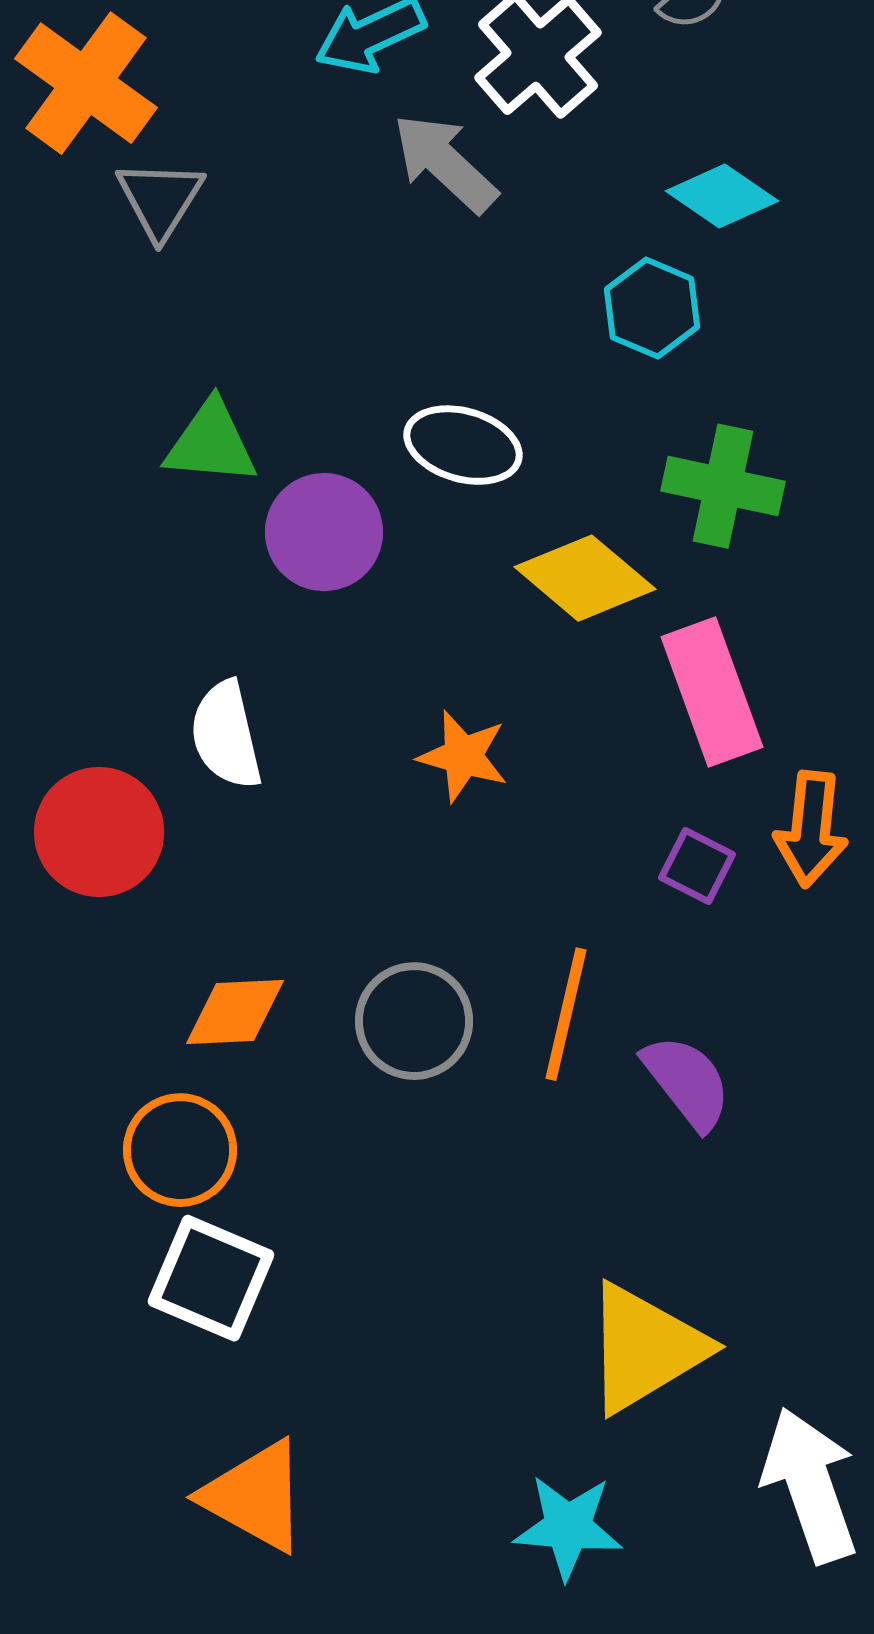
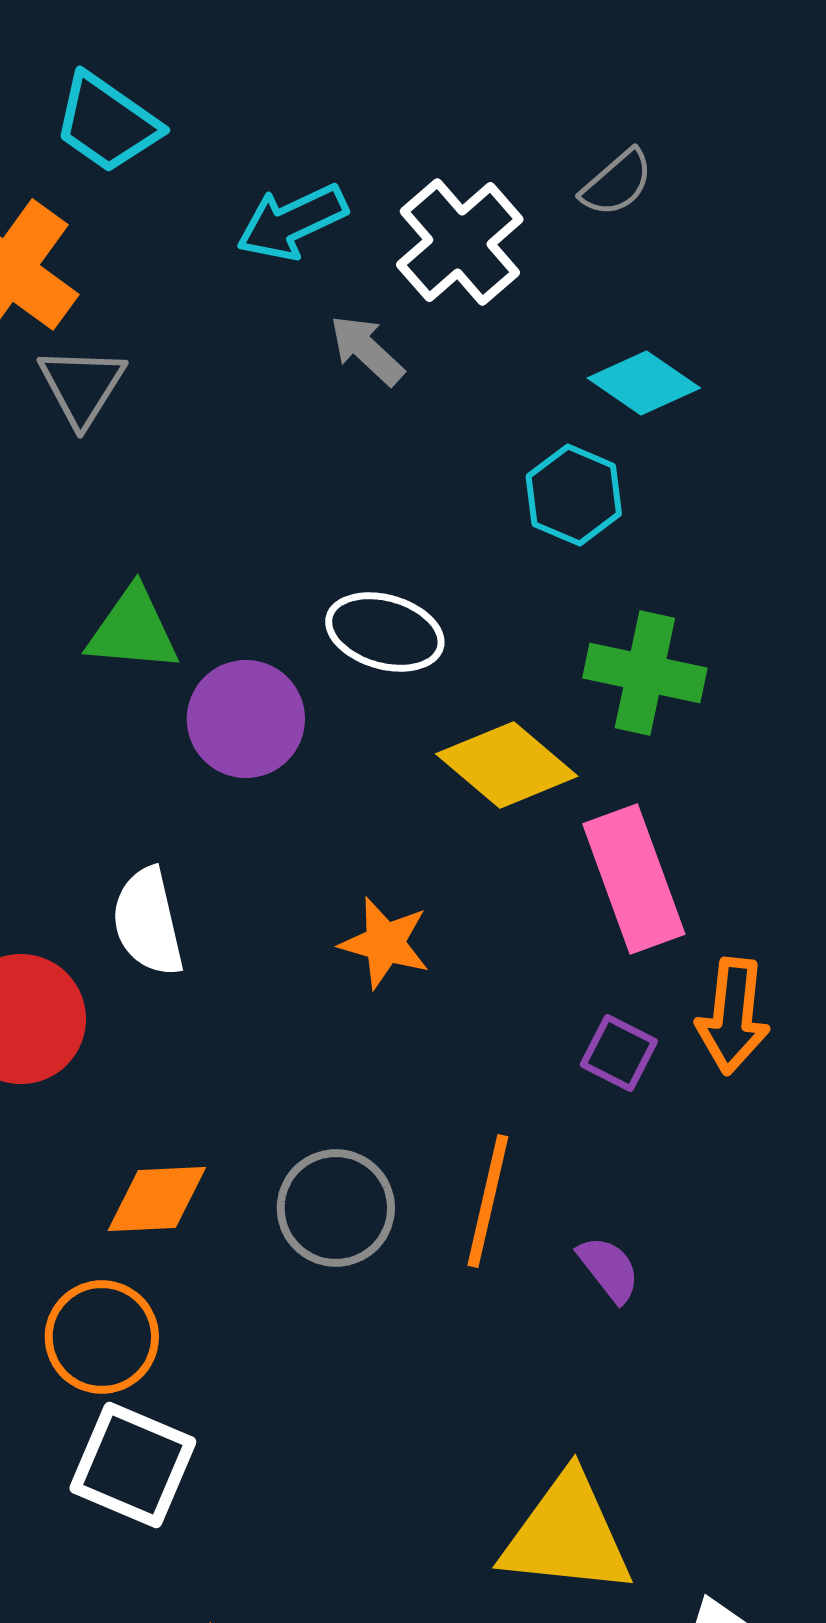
gray arrow: (445, 163) -> (367, 350), size x0.7
purple semicircle: (687, 1082) -> (609, 1269), size x0.7
yellow triangle: (645, 1348) -> (567, 1535), turned 37

